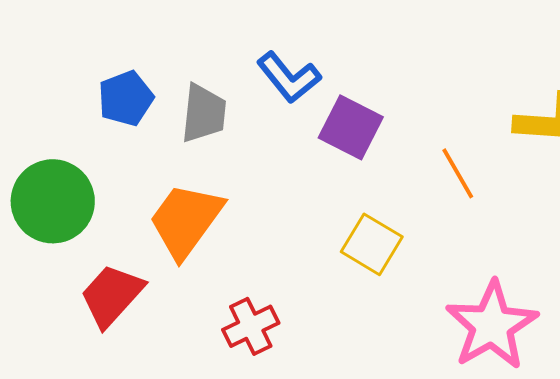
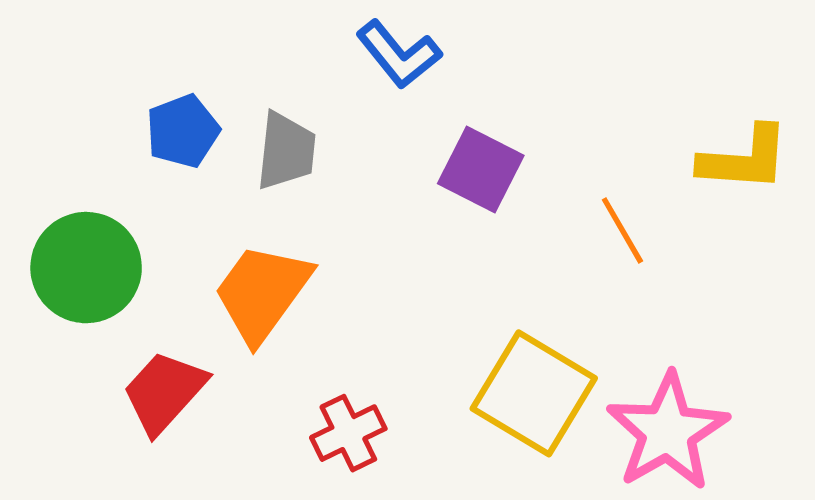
blue L-shape: (289, 77) -> (399, 54), moved
yellow square: (372, 244) -> (534, 393), moved, size x1.5

